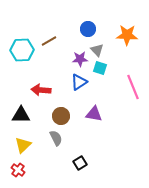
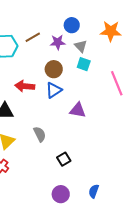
purple star: (80, 59) -> (58, 42), moved
blue triangle: (79, 82) -> (54, 90), moved
brown circle: (61, 116) -> (54, 69), moved

